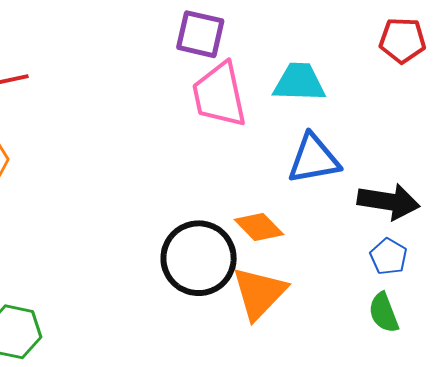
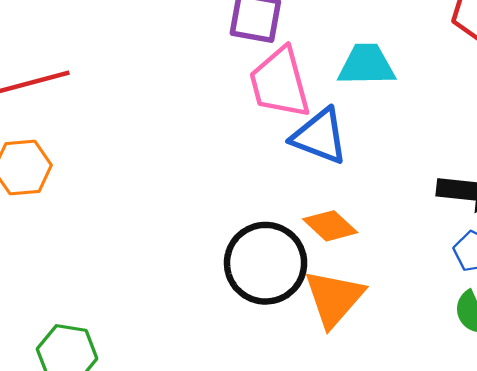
blue triangle: (314, 159) -> (320, 136), moved, turned 34

